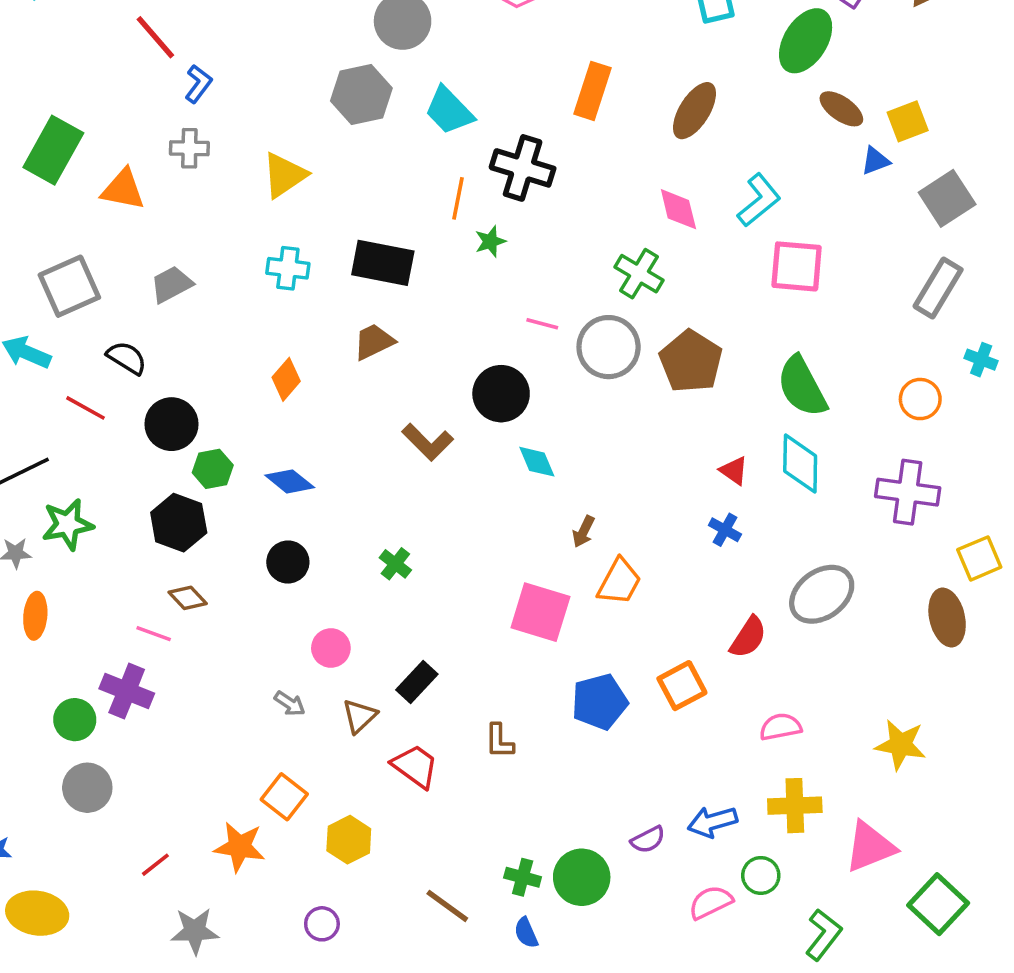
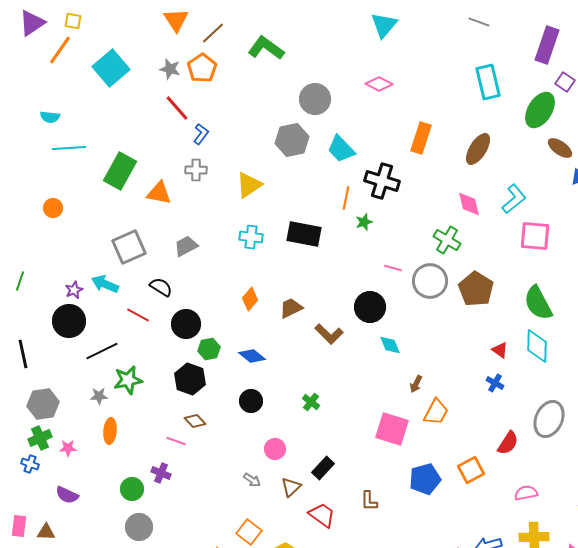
brown trapezoid: (374, 342) -> (291, 308), moved
gray ellipse: (822, 594) -> (549, 419), turned -30
purple cross: (127, 691) -> (161, 473), size x0.7

